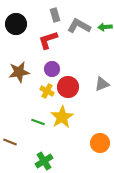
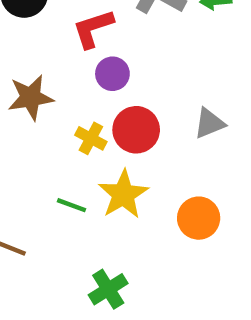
purple circle: (52, 69) -> (112, 74), moved
orange circle: (100, 143) -> (199, 218), moved
green cross: (44, 161) -> (108, 289), moved

